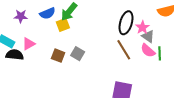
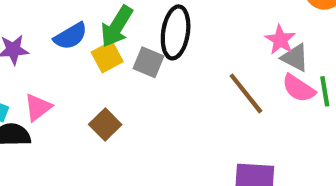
black ellipse: (126, 23) -> (176, 32), moved
gray square: (78, 54) -> (148, 62), moved
brown square: (58, 56) -> (105, 124), turned 32

